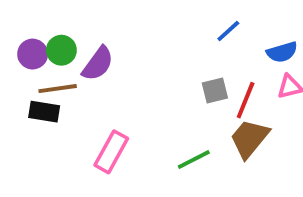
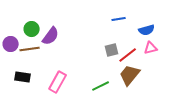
blue line: (228, 31) -> (119, 19), turned 32
purple circle: (33, 54) -> (11, 44), moved
red line: (246, 100) -> (128, 55), turned 30
black rectangle: (44, 112) -> (23, 77), moved

